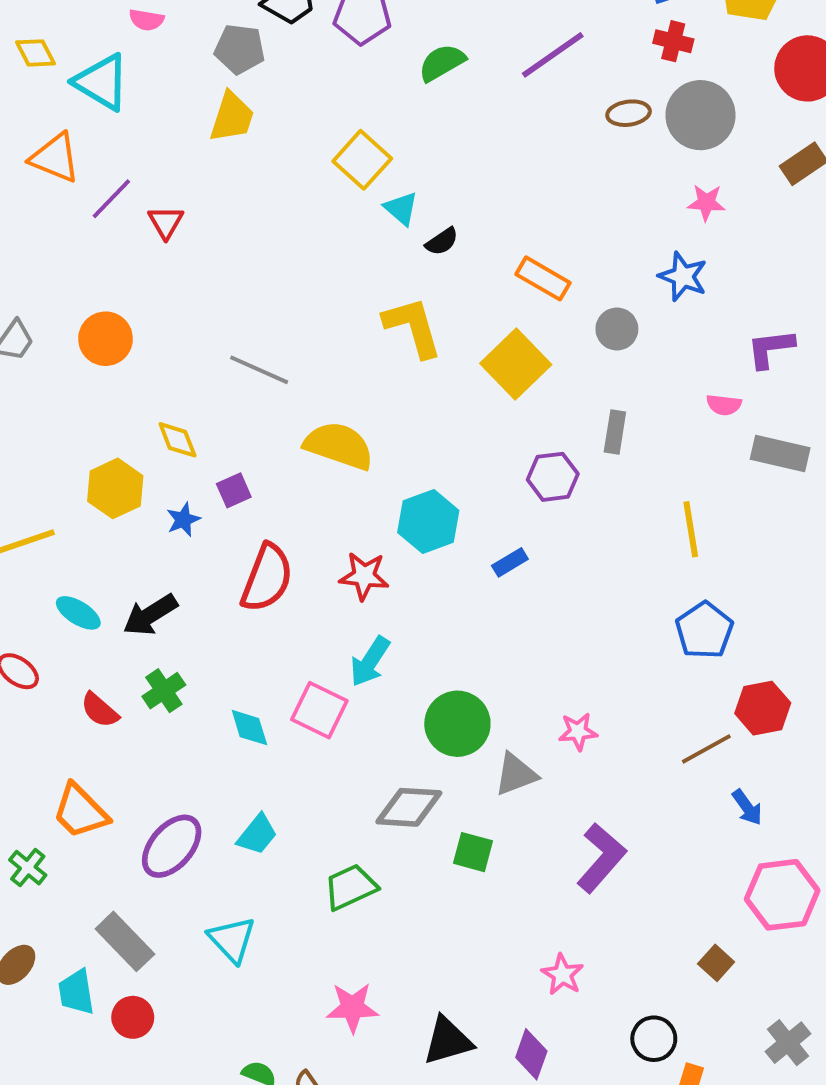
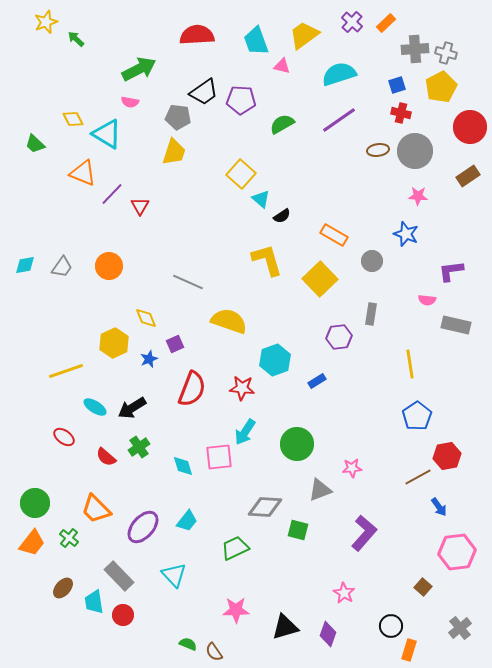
pink square: (319, 710) -> (219, 457), turned -32
green circle: (457, 724) -> (297, 444), moved

